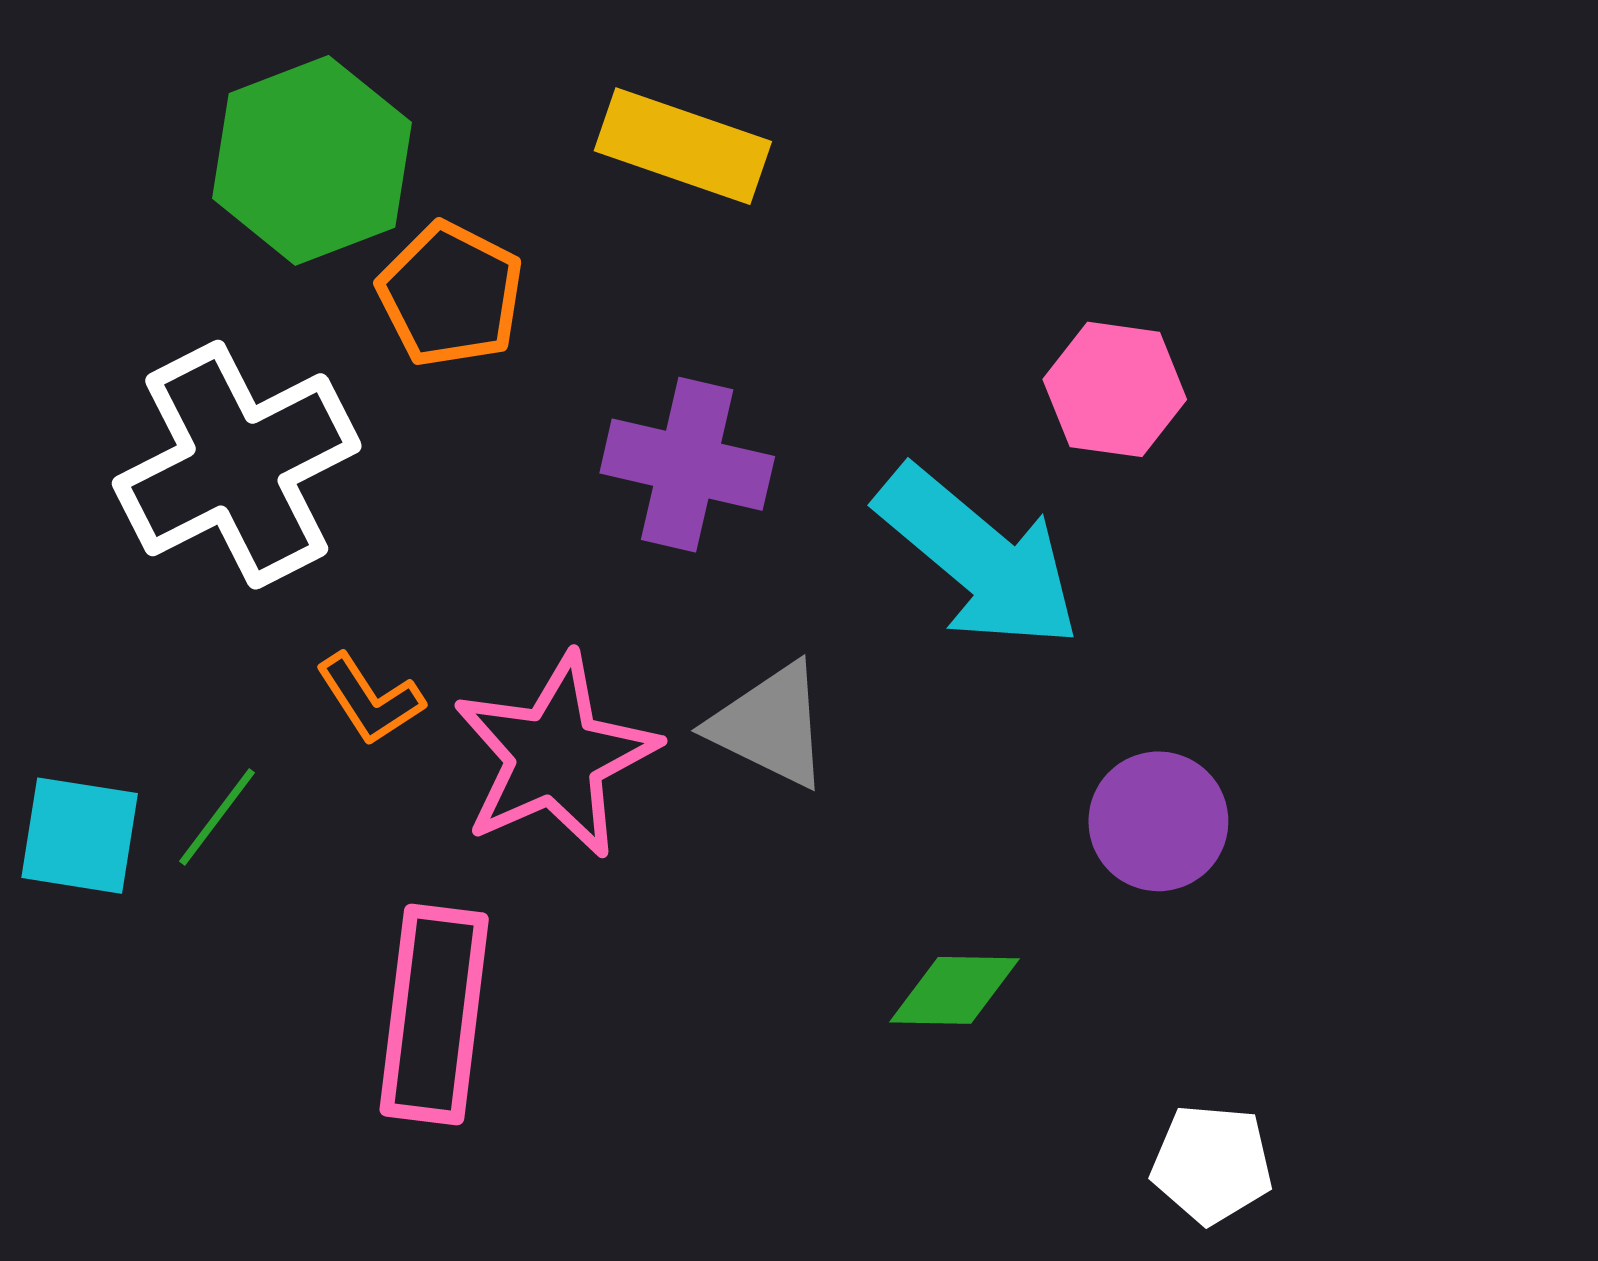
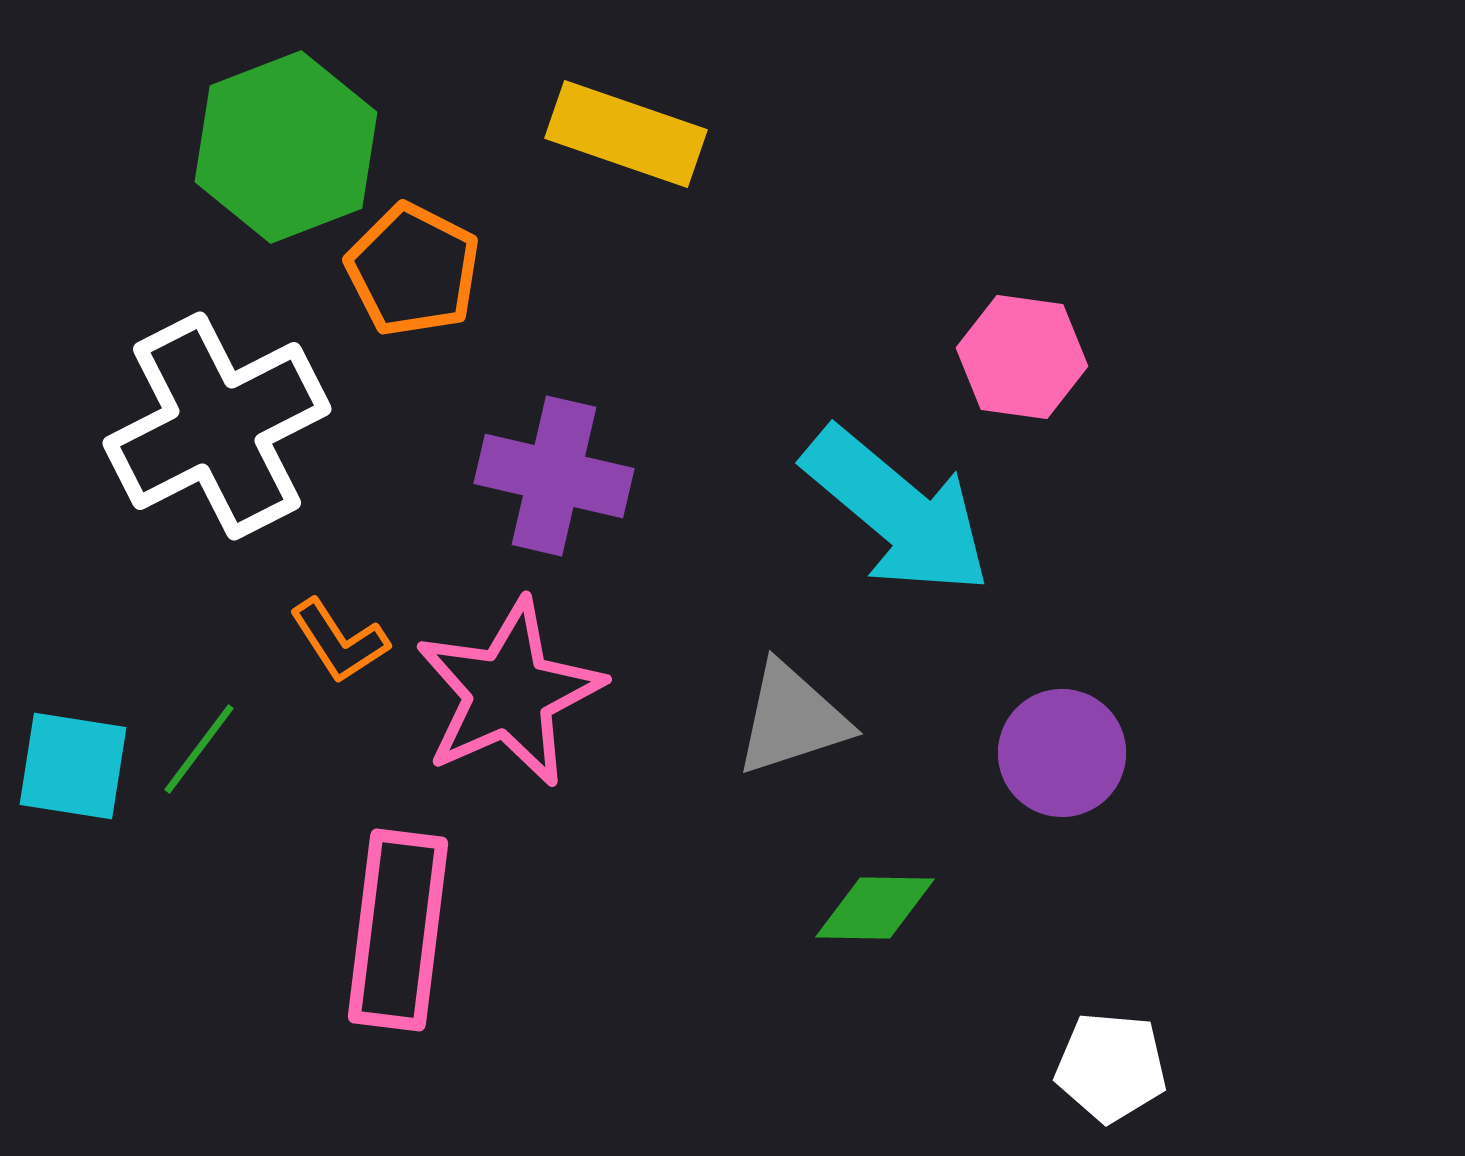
purple cross: (687, 465) -> (554, 476), moved
gray triangle: (770, 725) -> (792, 719), moved, turned -44

